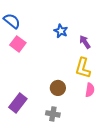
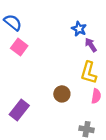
blue star: (61, 31) -> (79, 29), moved
gray cross: (53, 114) -> (87, 129), moved

